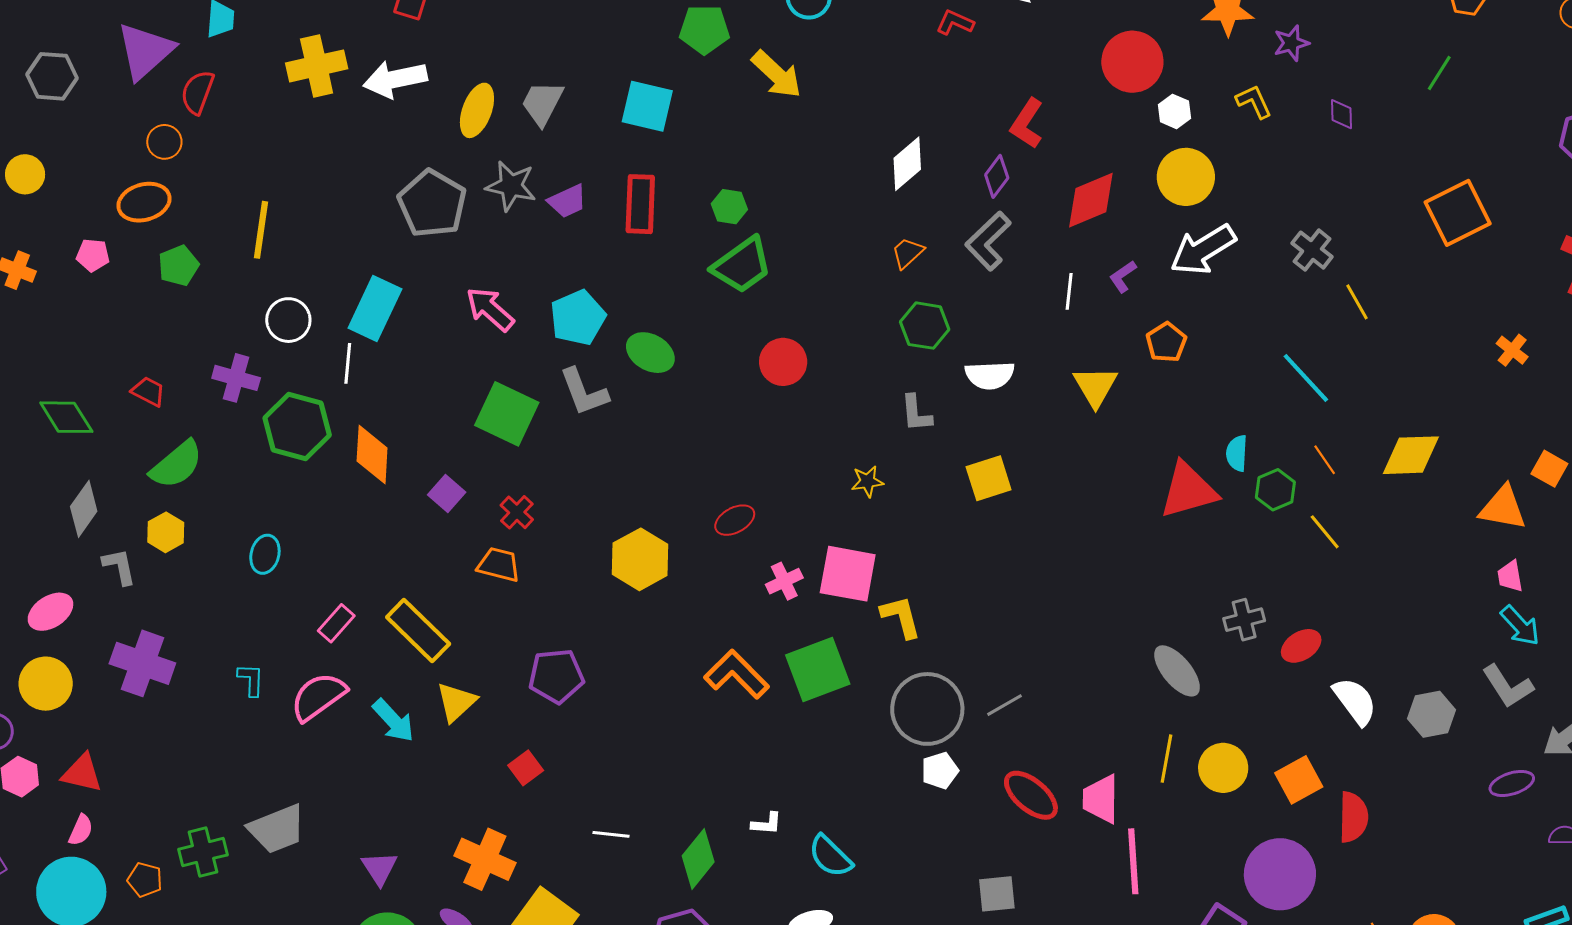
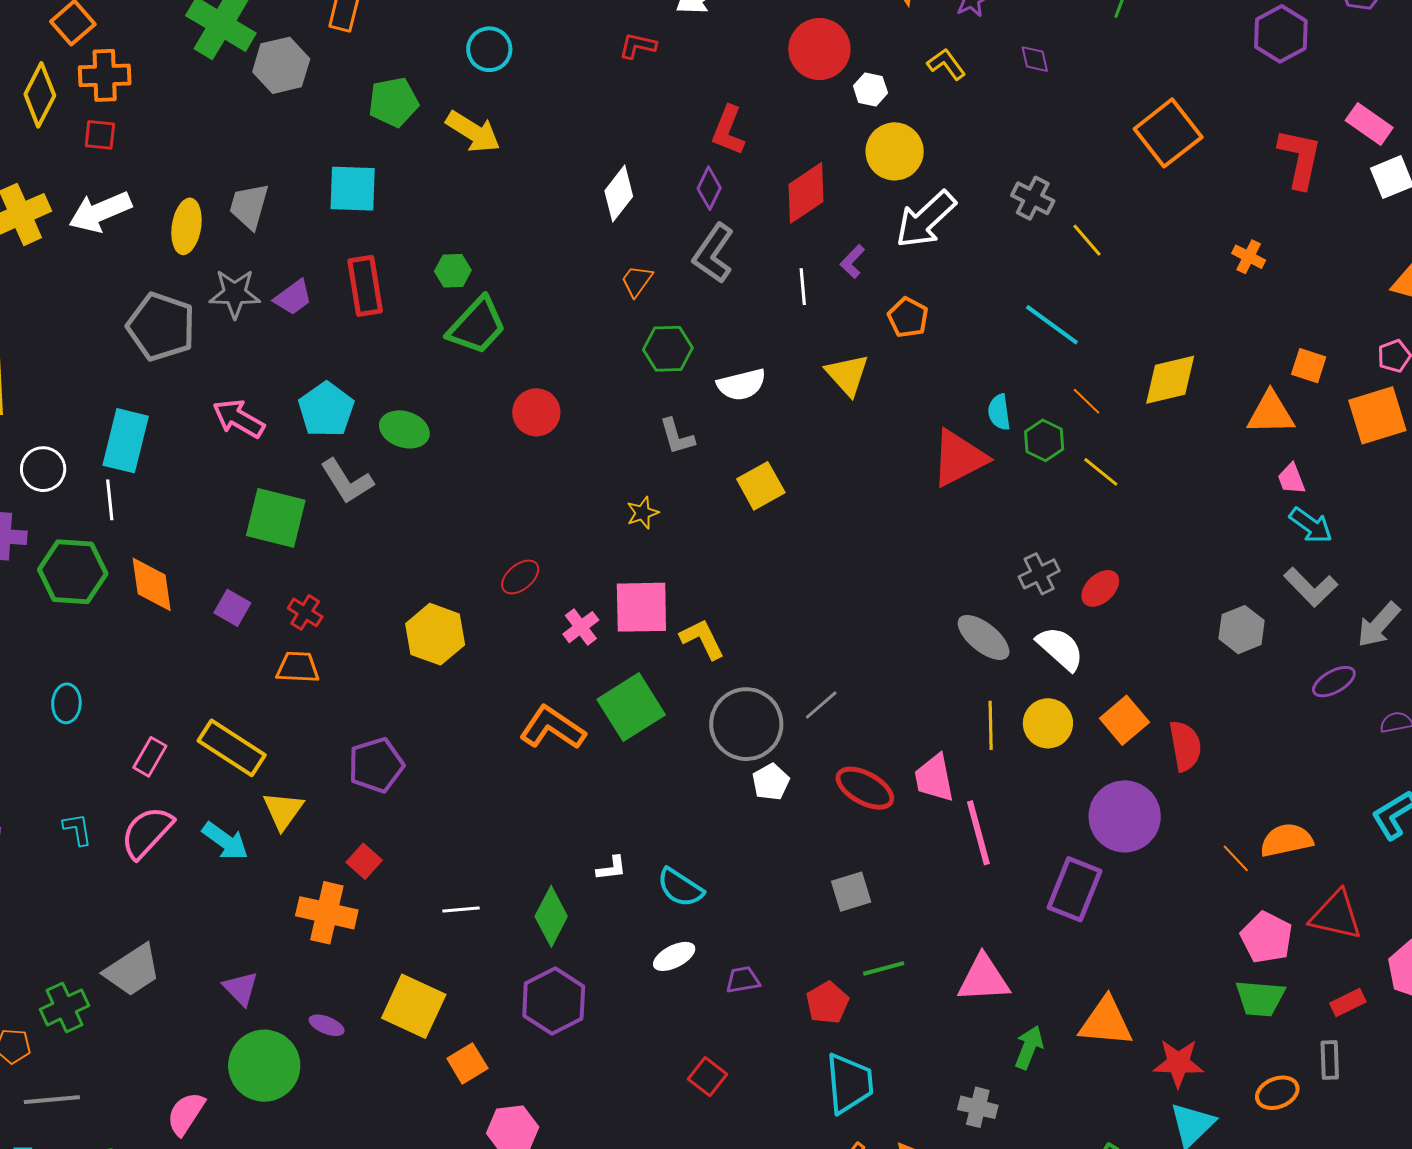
white semicircle: (1355, 701) -> (1060, 648), moved
orange cross: (485, 859) -> (327, 913), moved

